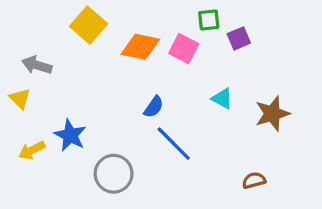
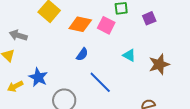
purple square: (239, 38) -> (149, 18), moved
blue semicircle: (154, 107) -> (82, 54), moved

